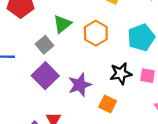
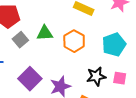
green triangle: (62, 24) -> (45, 33), turned 36
gray square: (44, 45) -> (20, 40), moved

